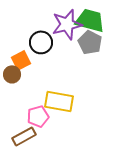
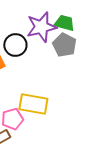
green trapezoid: (90, 20) -> (64, 23), size x0.7

